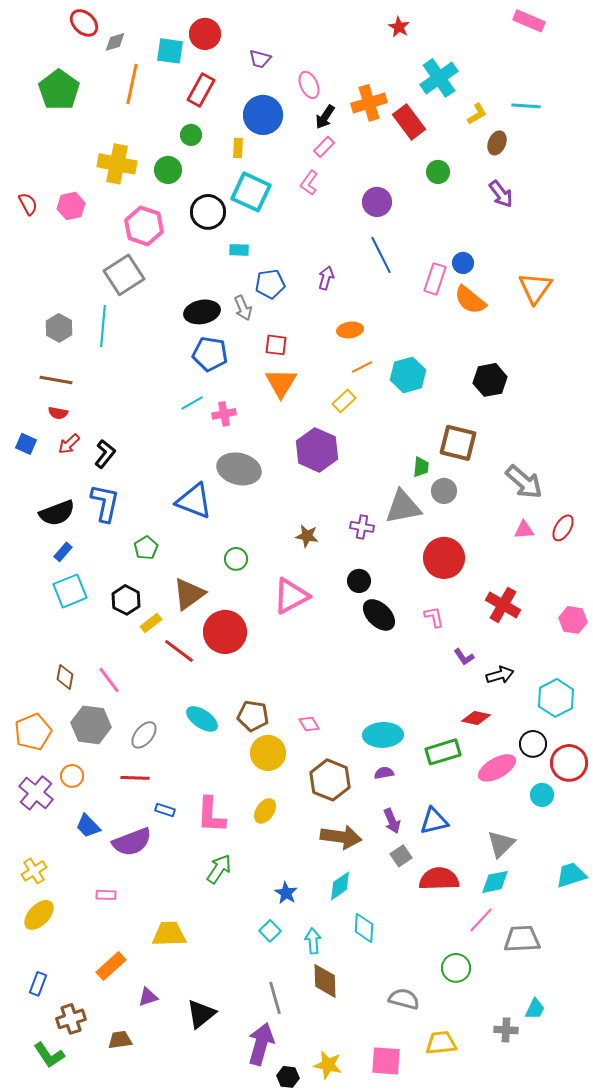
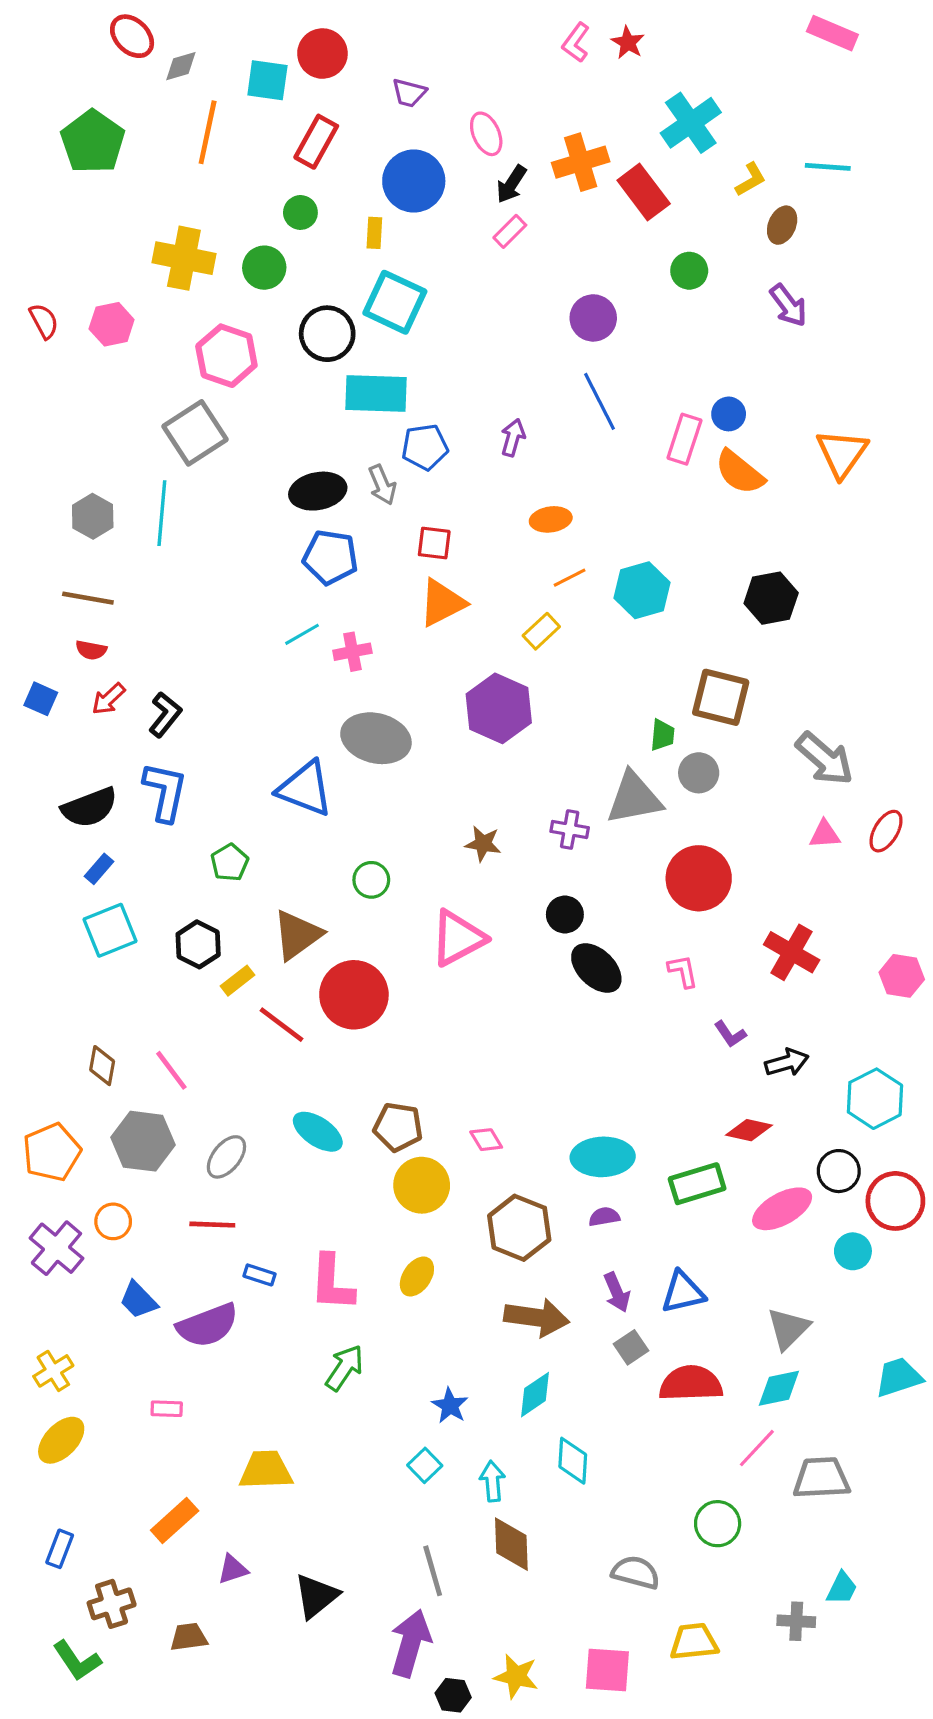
pink L-shape: (309, 183) -> (576, 42), moved
cyan rectangle: (239, 250) -> (376, 394), size x2.0
orange triangle: (281, 383) -> (442, 603), turned 32

